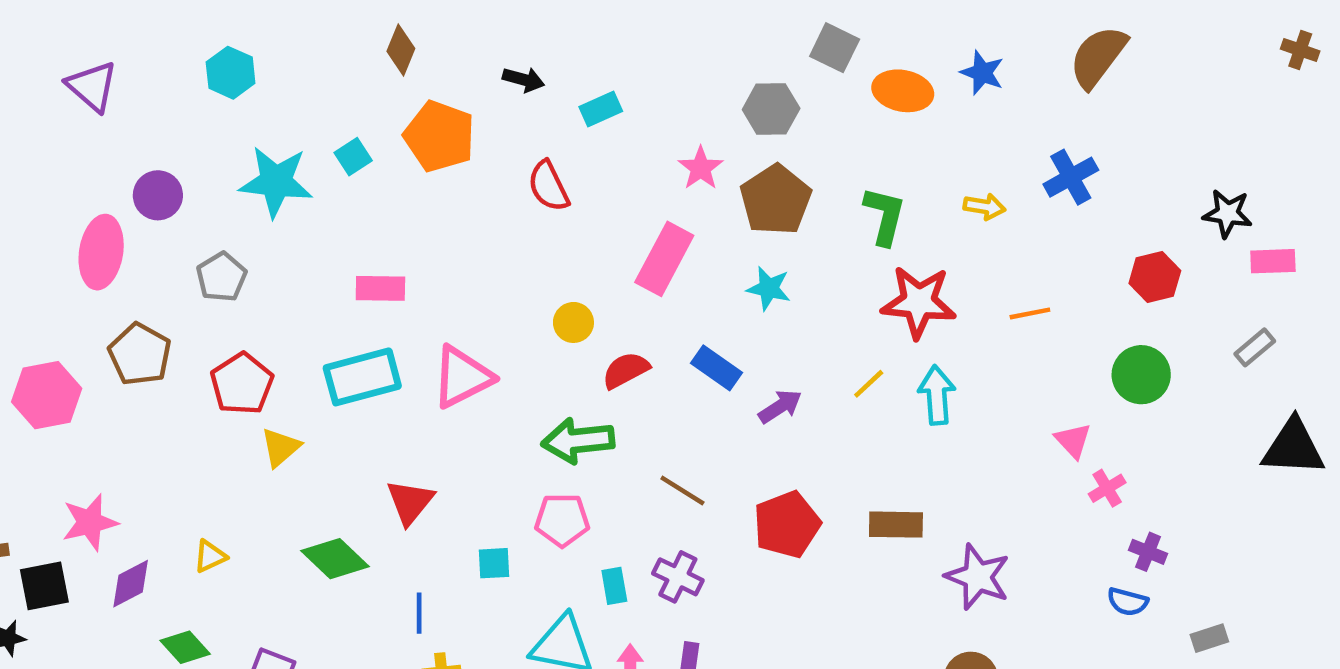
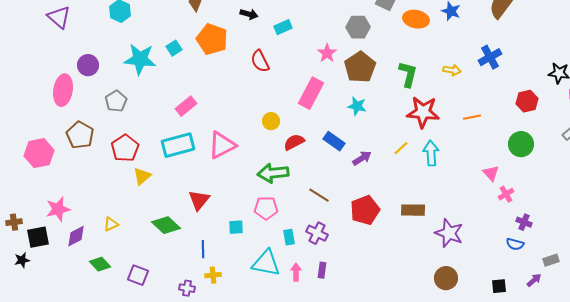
pink rectangle: (380, 288) -> (186, 106), turned -40

